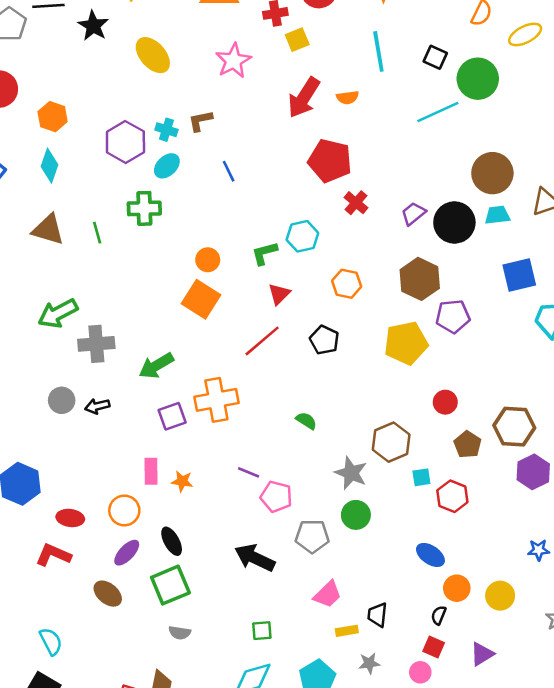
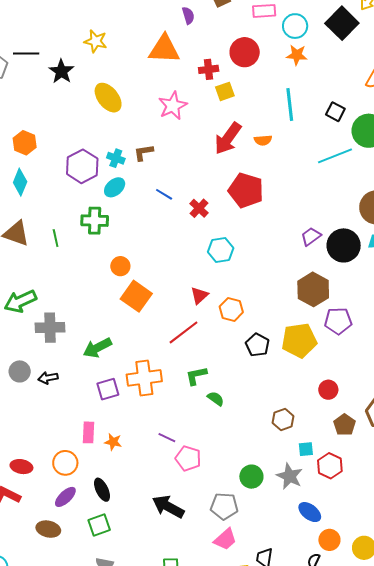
blue line: (229, 171) -> (164, 194), turned -36
red cross: (356, 203) -> (199, 208), moved
green L-shape: (264, 253) -> (196, 376), moved
orange circle: (208, 260) -> (120, 266), moved
orange hexagon: (347, 284) -> (231, 309), moved
black pentagon: (324, 340) -> (257, 345), moved
brown hexagon: (391, 442) -> (283, 420), size x0.7
gray star: (351, 473) -> (290, 476), moved
gray pentagon: (312, 536) -> (224, 506), moved
green square: (170, 585) -> (99, 525), size x0.7
brown ellipse: (108, 594) -> (48, 529), turned -30

